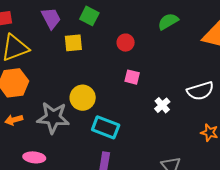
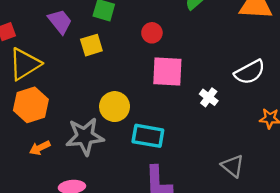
pink square: (132, 77) -> (167, 71), size x1.8

